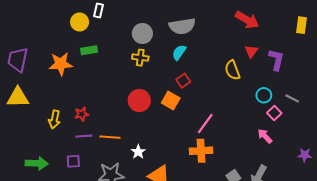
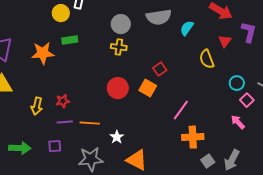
cyan semicircle: (179, 52) -> (187, 28), moved
purple L-shape: (276, 60) -> (249, 32), moved
orange cross: (201, 151) -> (193, 137), moved

